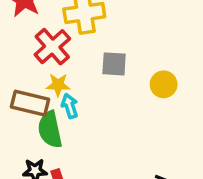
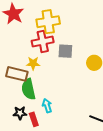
red cross: (52, 47) -> (43, 42), moved, turned 30
cyan arrow: (70, 106) -> (47, 106), moved

